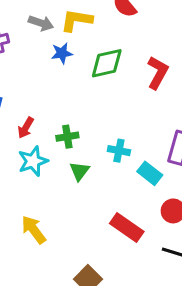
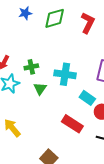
cyan cross: (119, 151) -> (65, 74), size x1.5
cyan rectangle: (150, 173) -> (87, 98), moved

